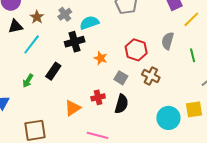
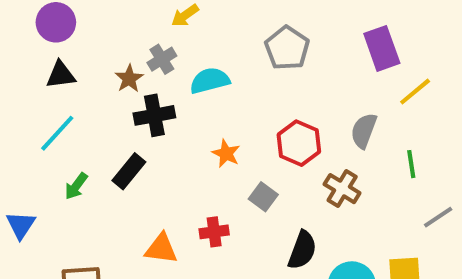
brown star: (37, 17) -> (129, 79), moved
black cross: (75, 42) -> (154, 115), moved
cyan line: (32, 44) -> (57, 133), moved
brown cross: (151, 76) -> (342, 189), moved
black semicircle: (122, 104) -> (302, 250), moved
orange triangle: (73, 108) -> (161, 249), turned 36

